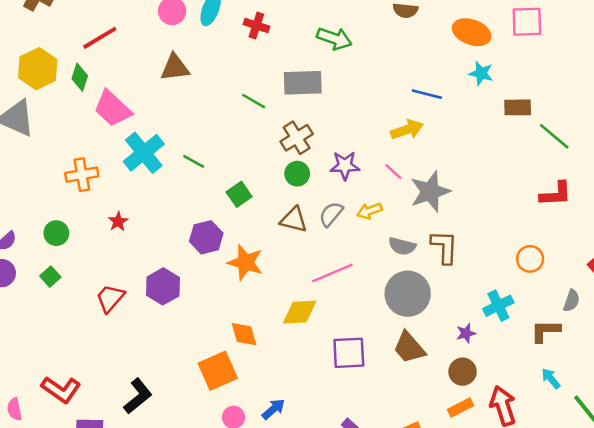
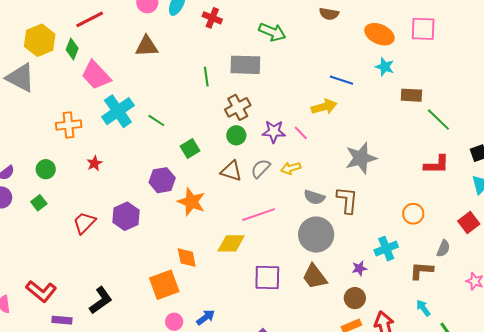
green line: (254, 101) -> (206, 77), turned 48
pink line: (393, 172) -> (301, 133), moved
gray star: (430, 192) -> (361, 158), moved

